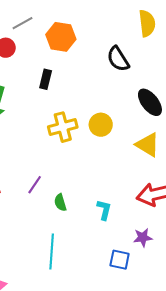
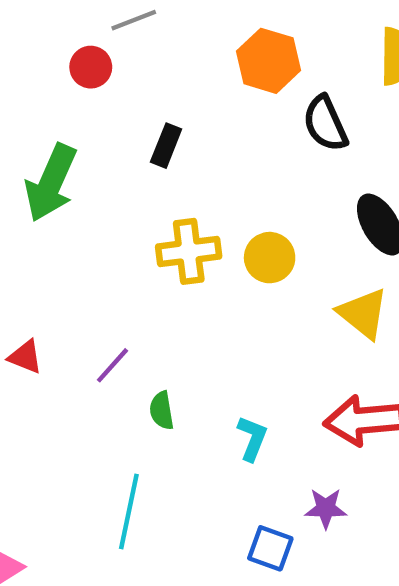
orange hexagon: (61, 37) -> (269, 61), moved

